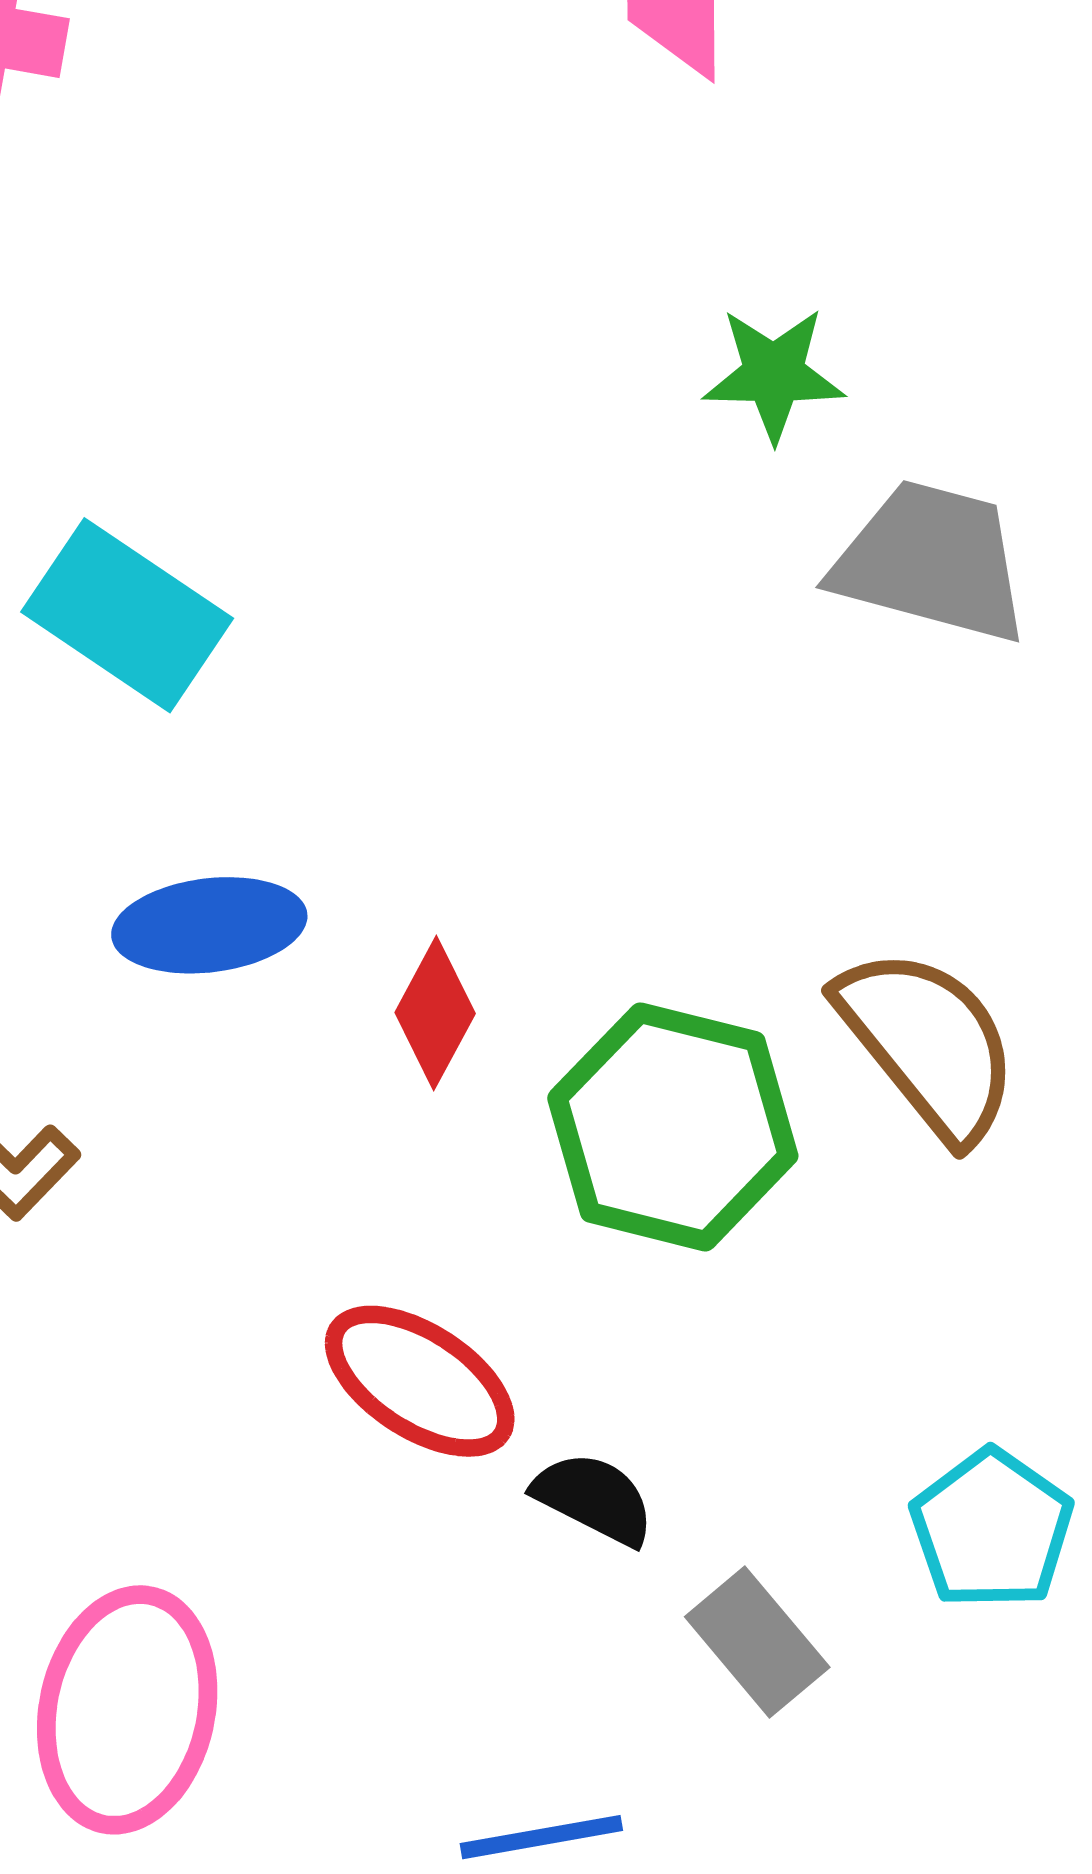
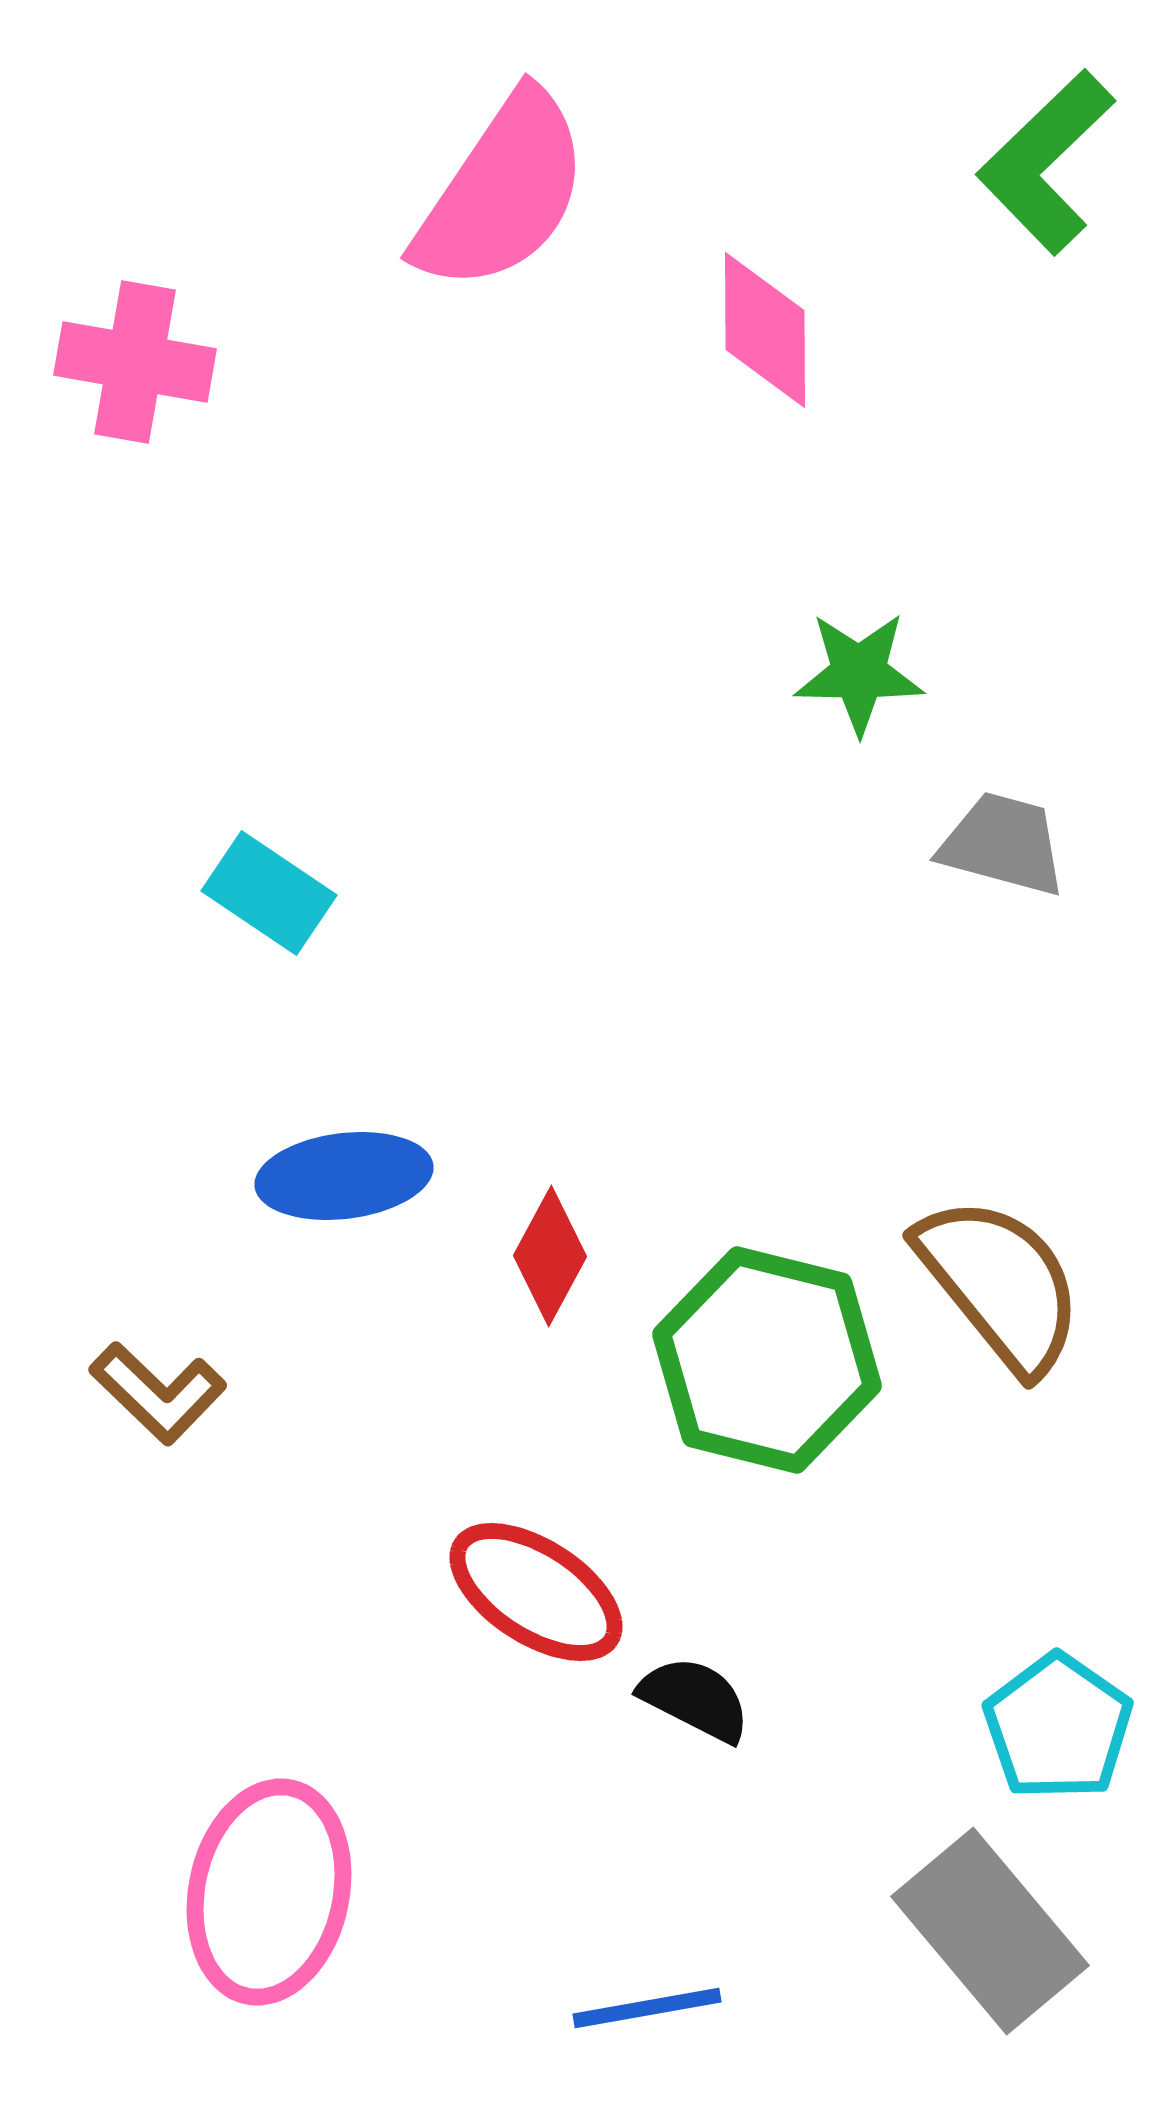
gray trapezoid: (931, 562) -> (1003, 844), size x0.7
cyan rectangle: (127, 615) -> (269, 893), size x0.7
gray rectangle: (757, 1642) -> (990, 1931), moved, size x1.5

